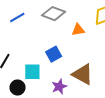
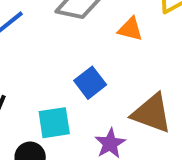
orange triangle: (78, 30) -> (130, 29), turned 32

